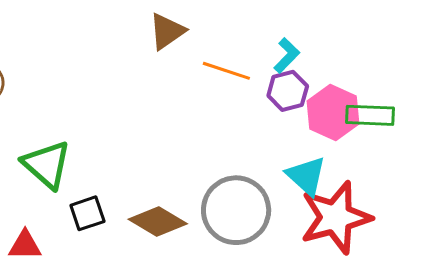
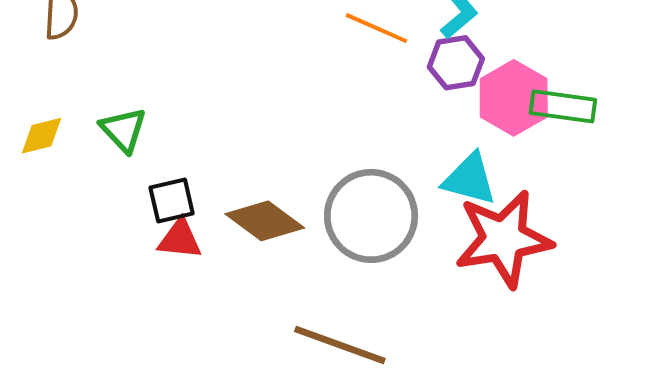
green triangle: (47, 164) -> (123, 130), size x0.7
cyan triangle: (306, 176) -> (470, 179), turned -33
red triangle: (25, 245) -> (180, 239), moved

